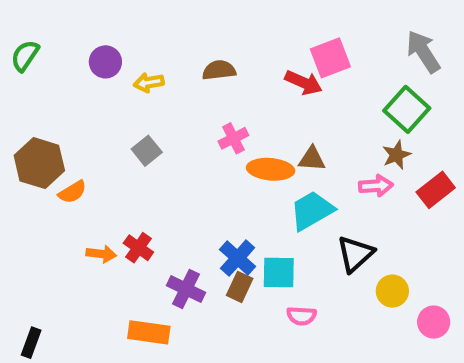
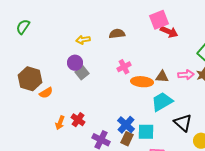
pink square: (330, 58) -> (159, 20), moved
purple circle: (105, 62) -> (75, 63), moved
red arrow: (304, 83) -> (169, 32), moved
pink arrow: (376, 186) -> (186, 75), moved
orange arrow: (101, 254) -> (60, 123), turned 104
black triangle: (355, 254) -> (183, 123), turned -36

